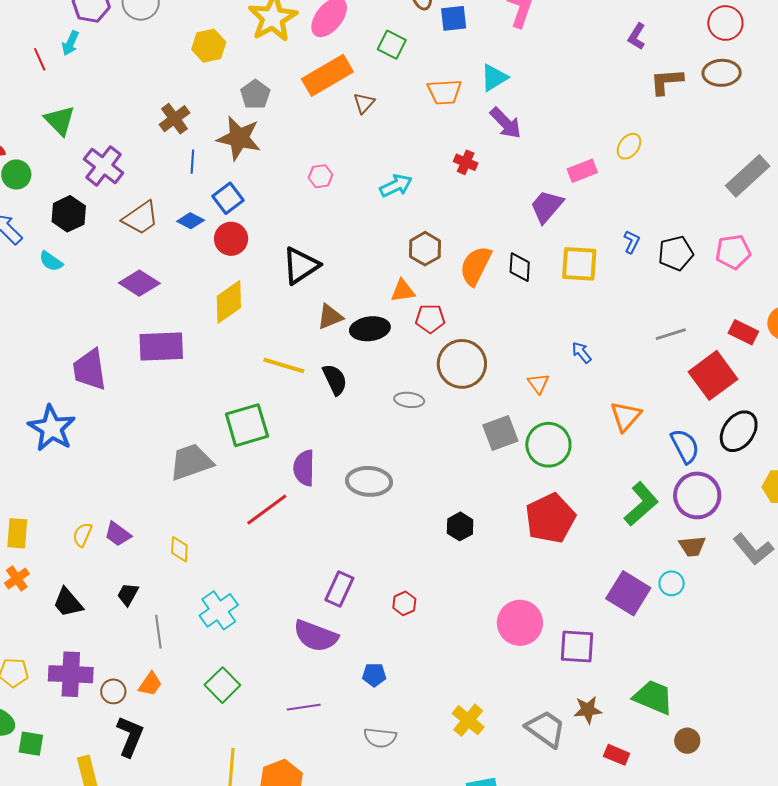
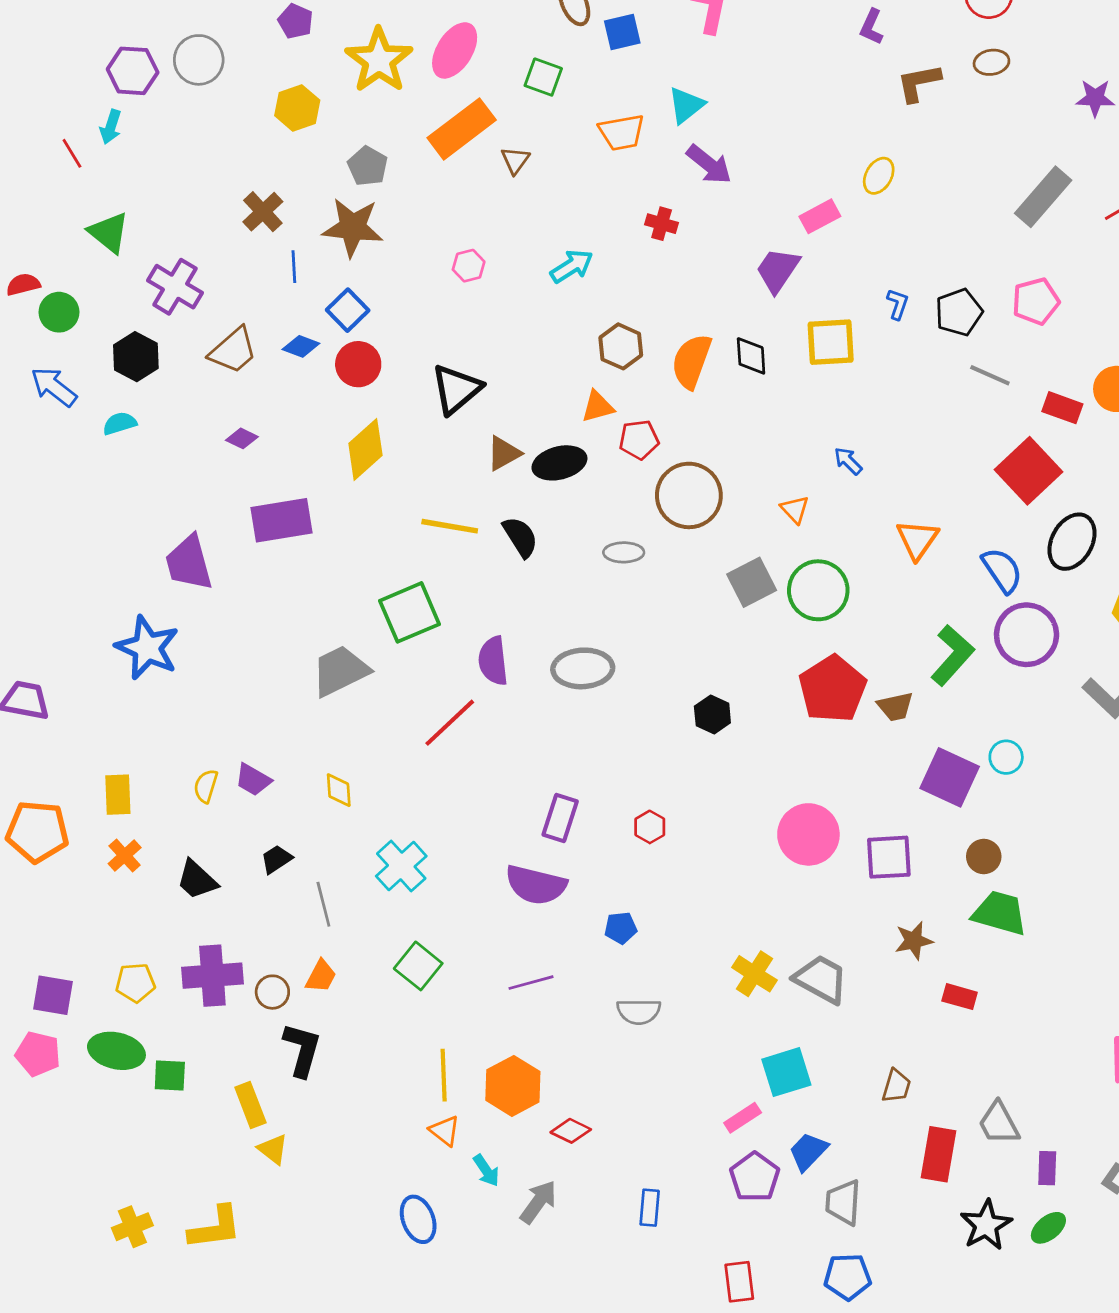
brown ellipse: (722, 73) -> (991, 62), size x0.7
cyan semicircle: (51, 261) -> (120, 423), turned 135
purple diamond: (139, 283) -> (242, 438), size x0.6
gray line: (671, 334) -> (990, 375), moved, turned 48
brown trapezoid: (692, 546) -> (895, 707), moved
black trapezoid: (128, 594) -> (276, 859), turned 35
gray trapezoid: (546, 729) -> (821, 979), moved
brown circle: (687, 741) -> (984, 857), moved

